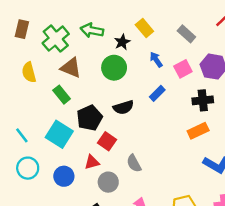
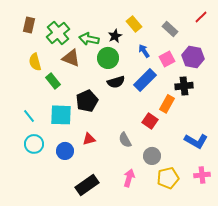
green arrow: (92, 30) -> (89, 39), moved
blue rectangle: (157, 93) -> (145, 80), size x1.6
green rectangle: (62, 95) -> (53, 81), moved
black semicircle: (123, 107) -> (116, 82), moved
orange rectangle: (198, 131) -> (167, 104), moved, turned -36
cyan square: (59, 134) -> (61, 115), turned -30
red square: (107, 141) -> (150, 121), moved
gray circle: (108, 182) -> (152, 156), moved

